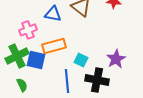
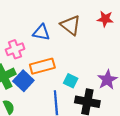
blue square: (36, 60) -> (23, 81), turned 30

